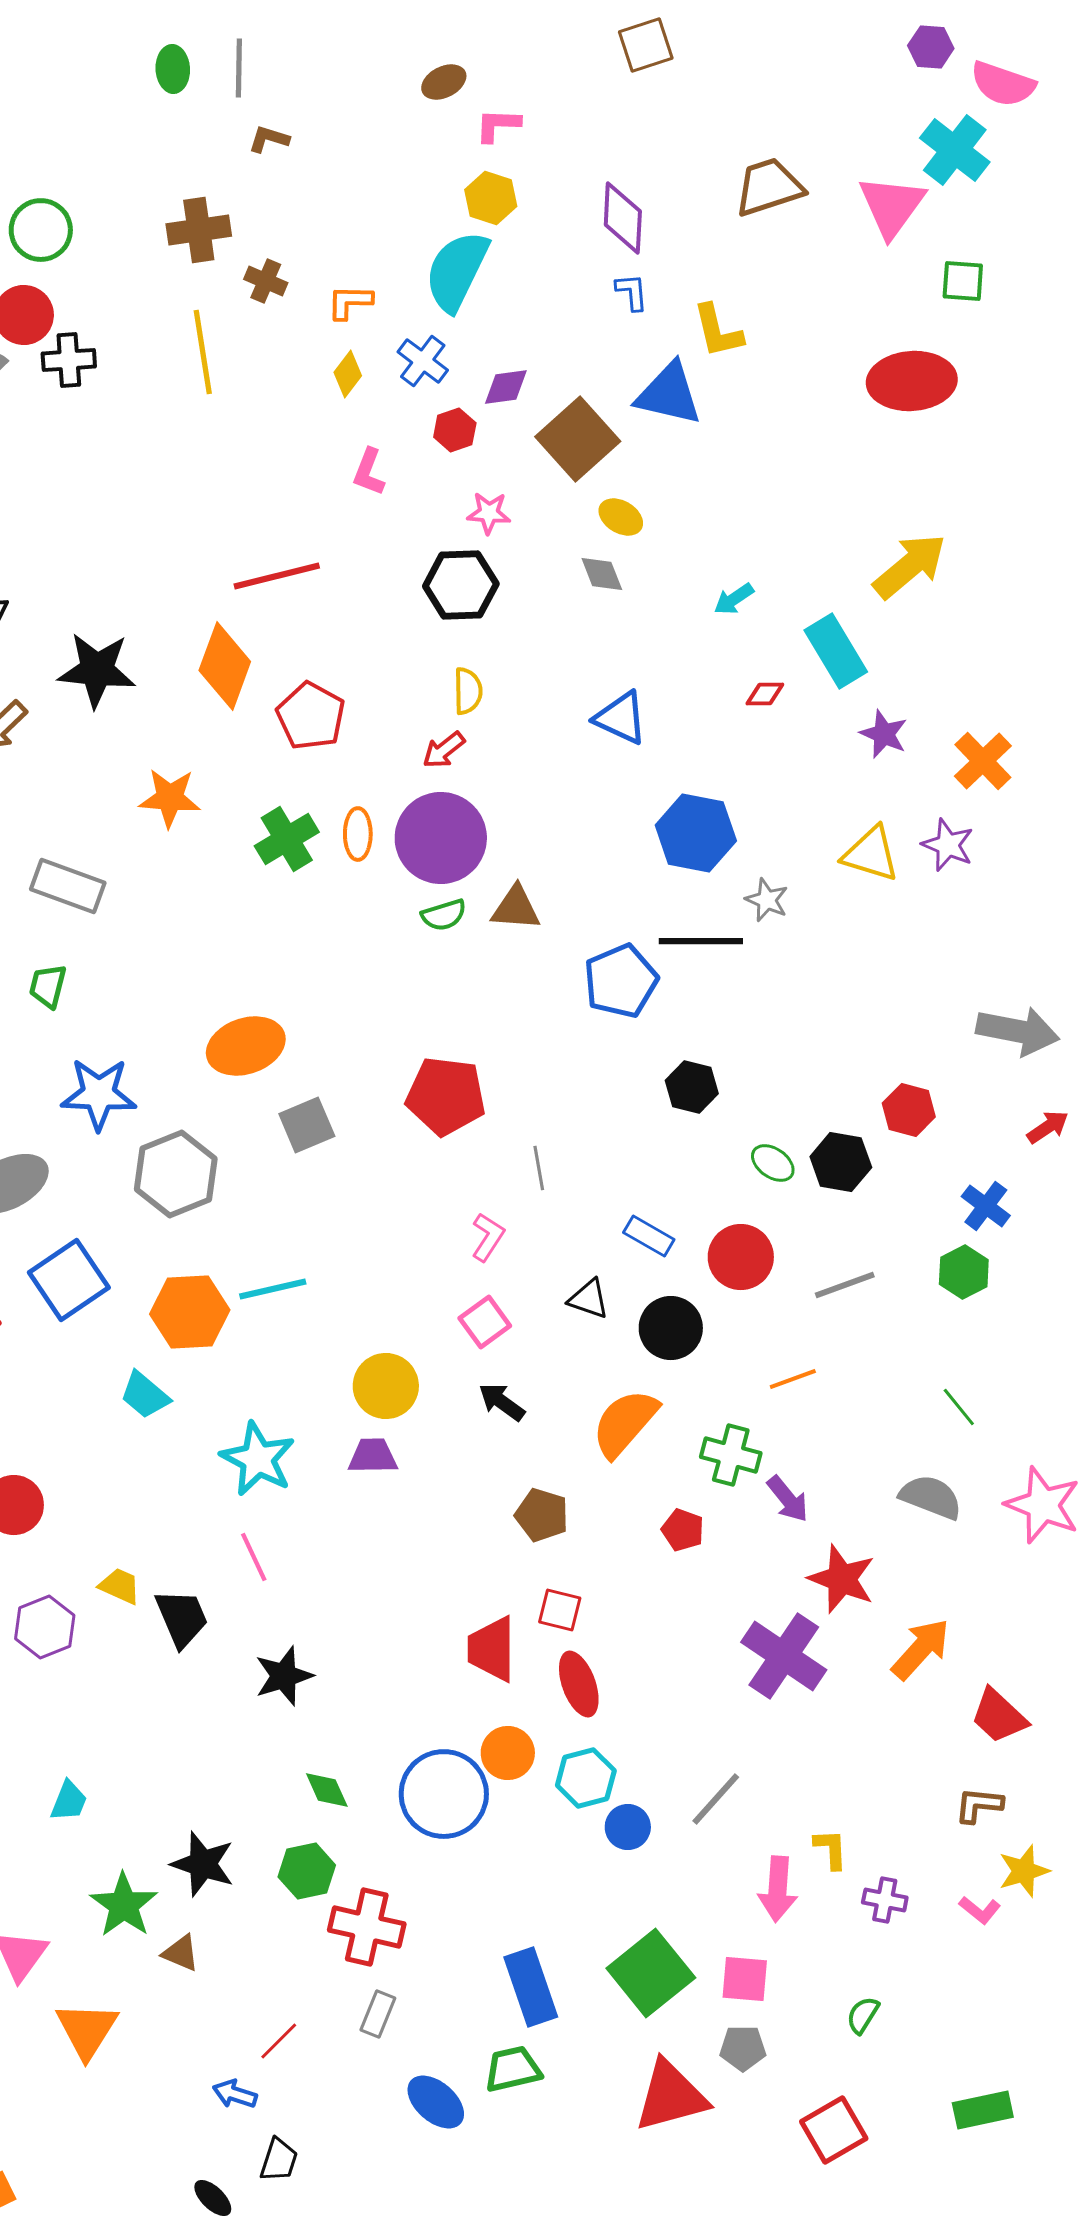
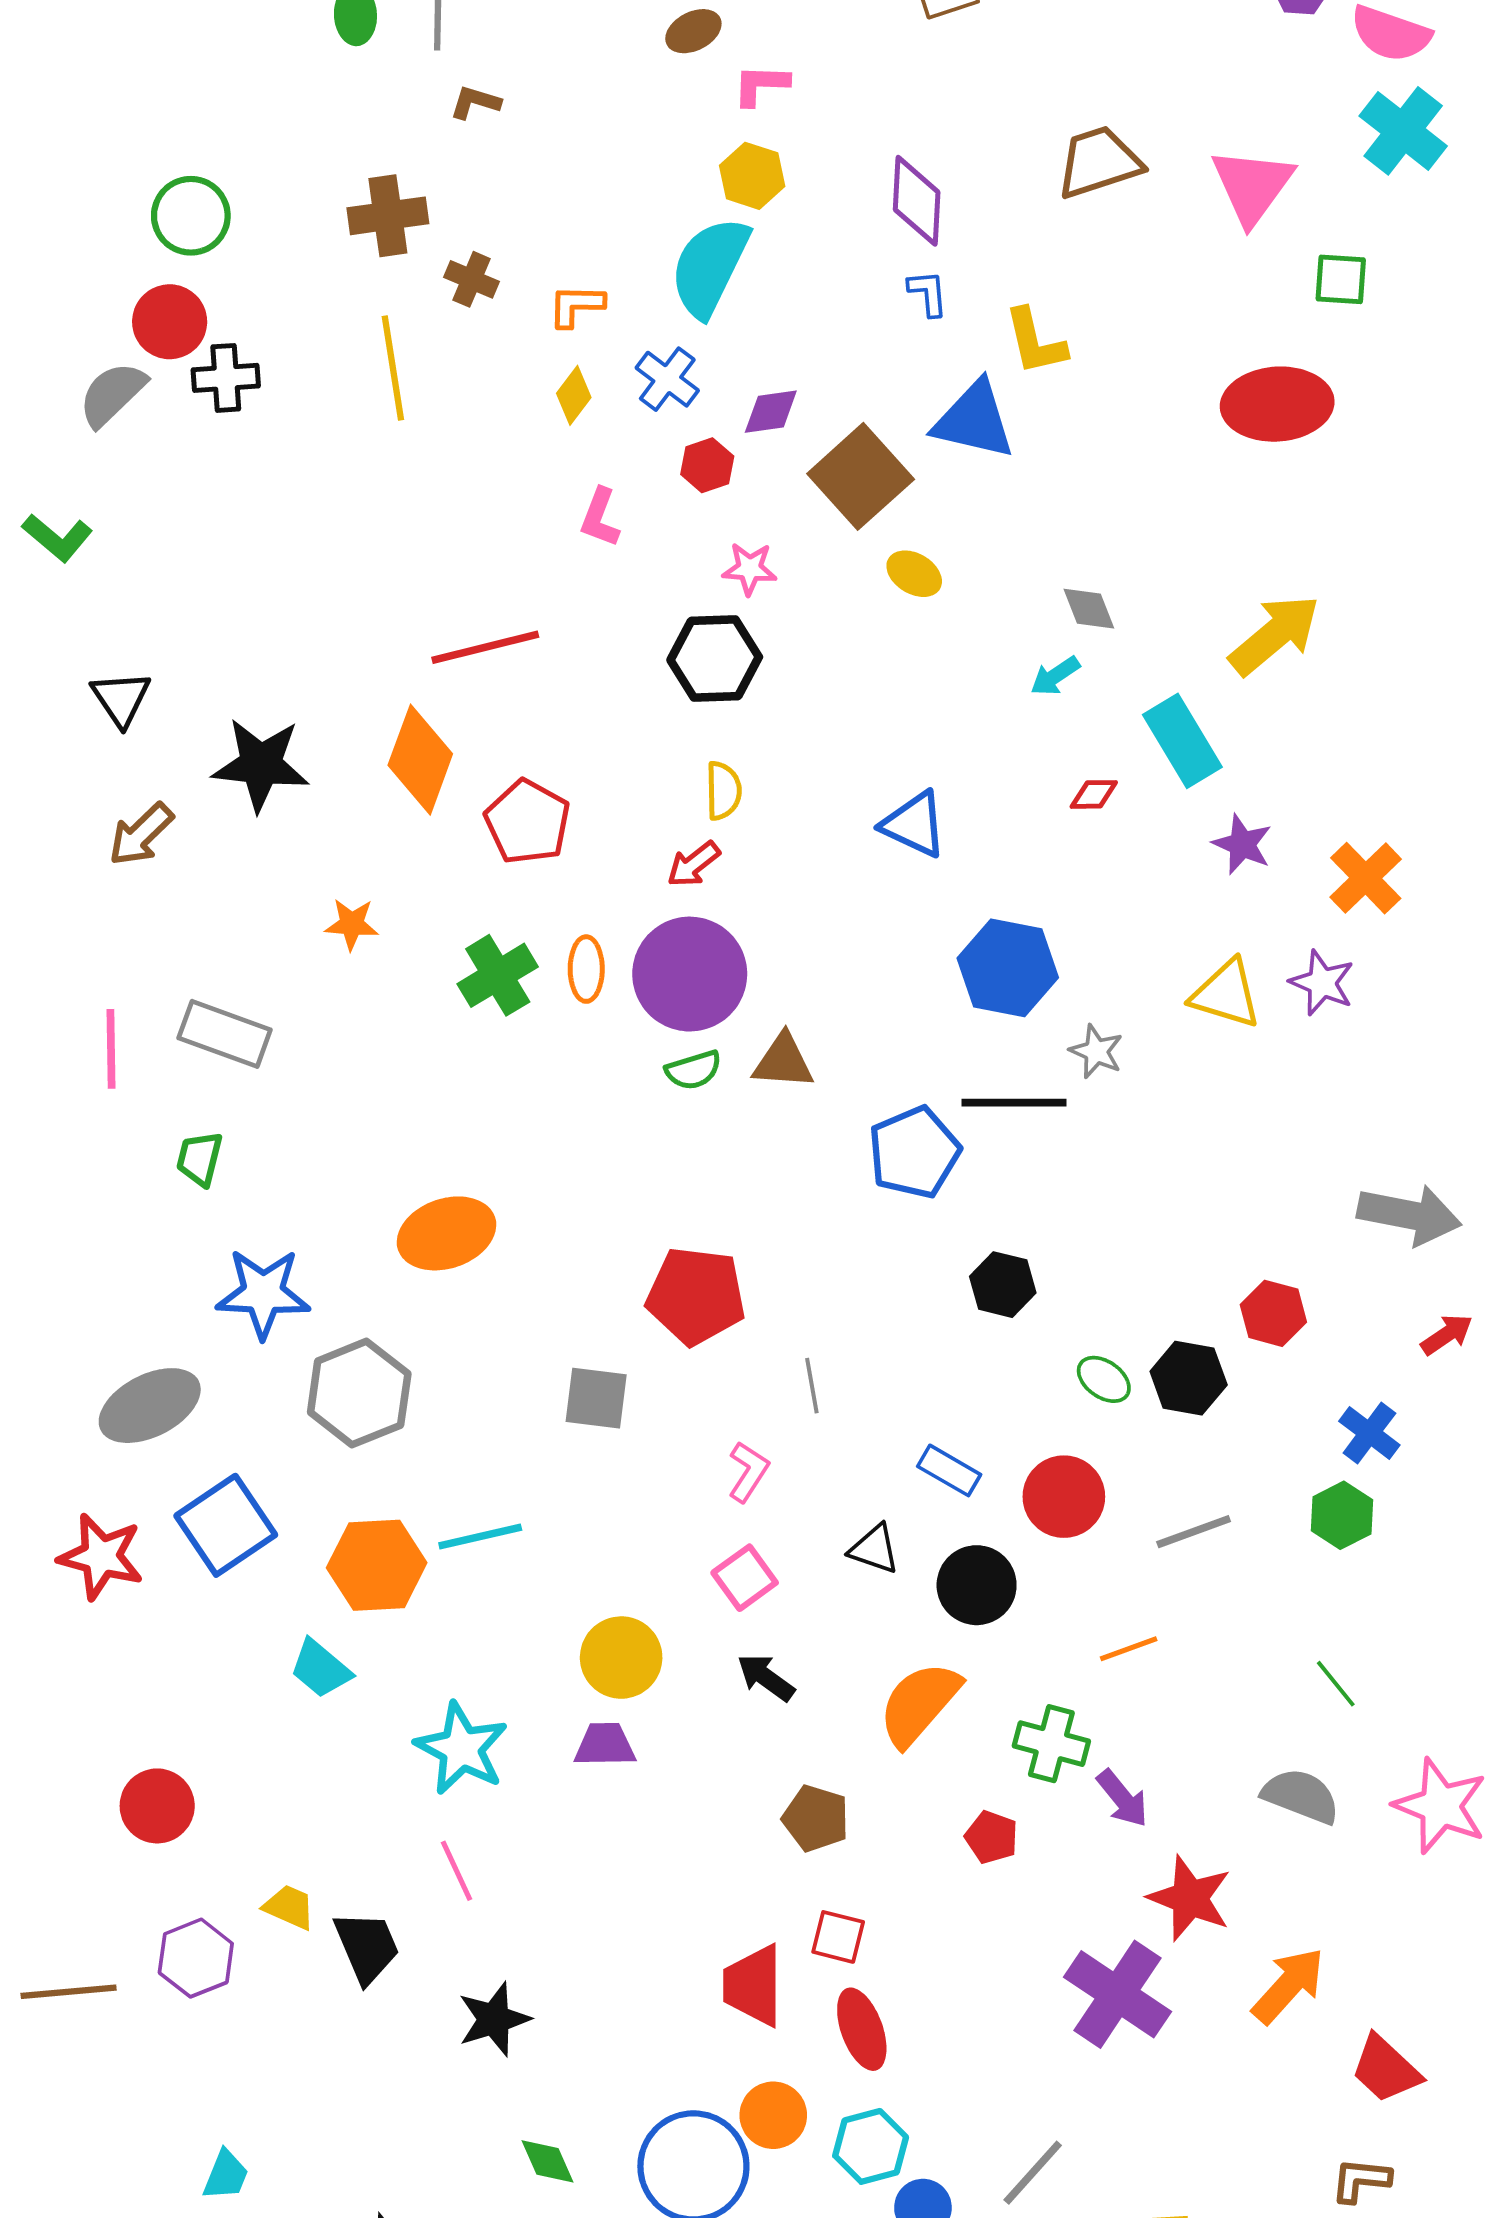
cyan cross: (955, 150) -> (1403, 131), moved
gray diamond: (602, 574) -> (1089, 609), moved
orange star: (170, 798) -> (352, 924), size x0.7
gray square: (307, 1125) -> (596, 1398), moved, turned 30

